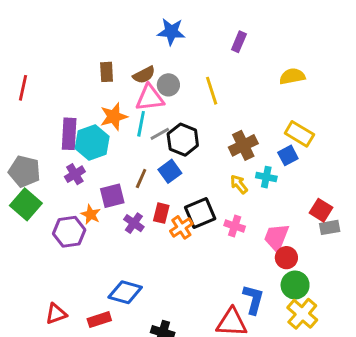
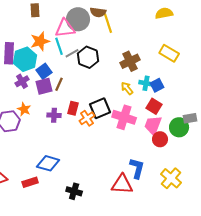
brown semicircle: (144, 75) -> (98, 12), moved, turned 35
gray circle: (168, 85) -> (78, 19), size x1.5
cyan line: (141, 124) -> (59, 46), turned -30
blue square: (288, 155) -> (157, 85), moved
blue square: (170, 171) -> (44, 71), moved
purple cross: (75, 174) -> (22, 81), moved
purple square: (112, 196) -> (44, 86), moved
red square: (321, 210) -> (154, 106), moved
purple cross: (134, 223) -> (54, 115), turned -32
pink cross: (235, 226) -> (124, 117), size x1.6
green circle: (295, 285) -> (179, 127), moved

